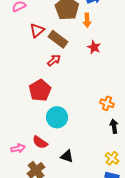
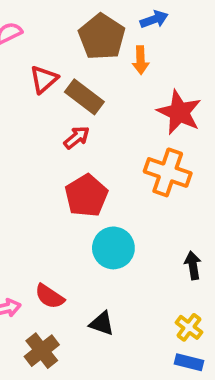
red star: (94, 47) -> (179, 112), moved, size x1.6
red pentagon: (40, 90) -> (86, 196), moved
orange cross: (107, 103) -> (168, 172), moved, size x1.6
cyan circle: (57, 117) -> (113, 248), moved

